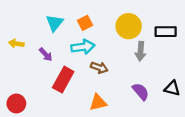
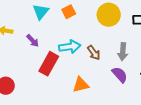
cyan arrow: (83, 47) -> (70, 47), moved
gray arrow: (141, 51) -> (123, 52), moved
brown arrow: (99, 68) -> (94, 53), moved, turned 35

